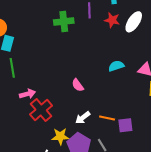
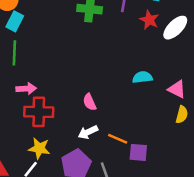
pink semicircle: (78, 85) -> (90, 102), moved
red cross: (41, 110) -> (39, 112), turned 30
yellow star: (60, 136) -> (39, 148), moved

